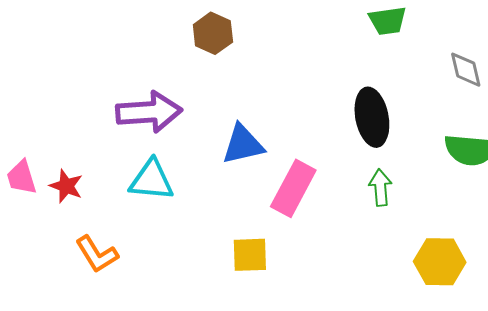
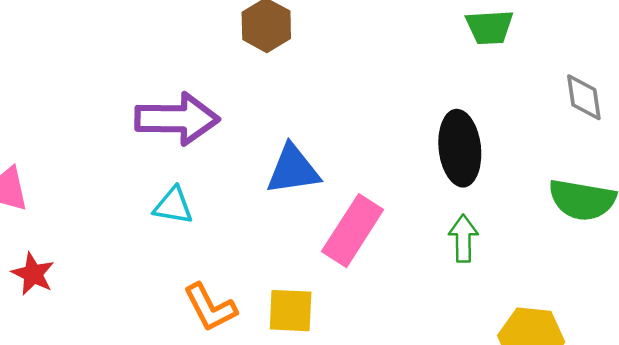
cyan triangle: (152, 180) -> (173, 206), size x0.7
red star: (66, 186) -> (33, 274), moved
orange L-shape: (97, 254) -> (210, 308), moved

